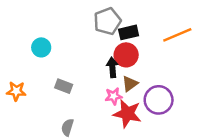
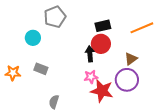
gray pentagon: (107, 21) -> (55, 17), moved
brown triangle: (130, 84) -> (131, 59), moved
gray rectangle: (64, 86) -> (41, 69), moved

